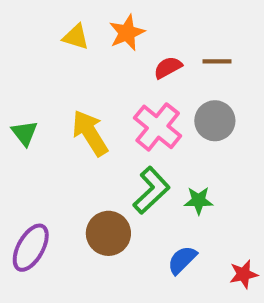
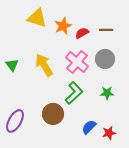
orange star: (127, 33) -> (63, 26), moved
yellow triangle: (76, 37) -> (37, 18), size x1.5
green star: (199, 201) -> (107, 93), moved
red star: (244, 274) -> (109, 133), moved

